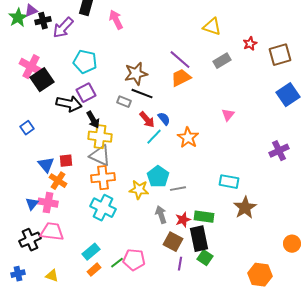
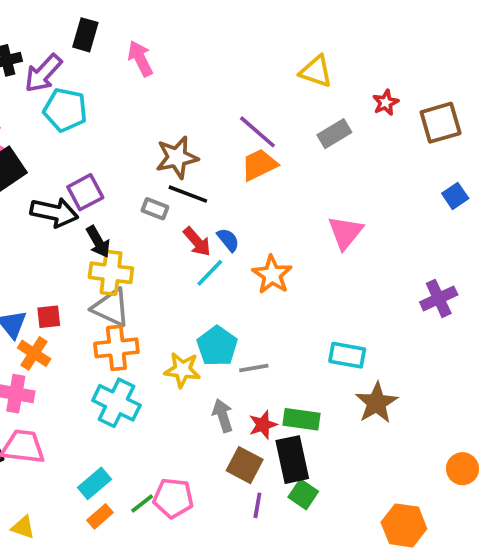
cyan pentagon: (85, 62) -> (65, 110), moved
blue square: (288, 95) -> (455, 196), size x0.6
pink triangle: (228, 115) -> (345, 233), size x1.5

